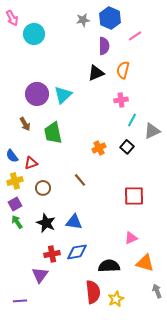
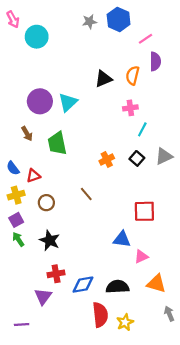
purple semicircle: (104, 46) -> (155, 61), moved
gray triangle: (152, 131) -> (164, 156), moved
blue triangle: (74, 222) -> (122, 239), moved
blue diamond: (77, 252) -> (83, 285), moved

